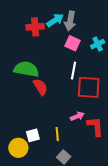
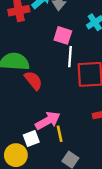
pink square: (73, 43) -> (63, 35), moved
pink arrow: (77, 116) -> (48, 121), moved, size x1.5

